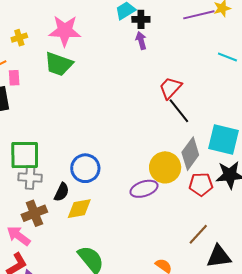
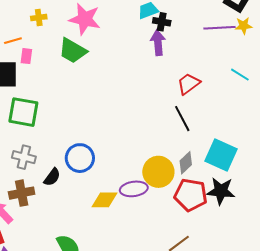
purple arrow: (141, 41) -> (158, 43), size x1.4
red trapezoid: (170, 88) -> (189, 84), moved
gray diamond: (190, 154) -> (186, 163), size x0.7
green square: (25, 155) -> (23, 112), moved
red pentagon: (201, 184) -> (191, 195), size x1.4
yellow diamond: (79, 209) -> (104, 200), moved

